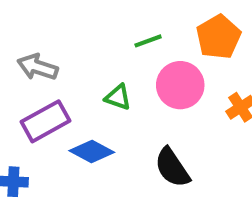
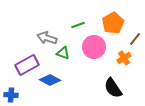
gray arrow: (38, 67) -> (47, 38), moved
black semicircle: (172, 168) -> (113, 88), moved

